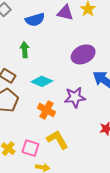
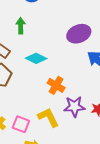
purple star: (75, 97) -> (74, 107), moved
orange cross: (47, 110) -> (56, 85), moved

